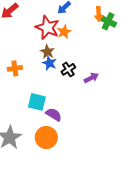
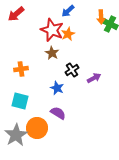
blue star: (49, 63) -> (57, 88), moved
cyan square: (37, 102) -> (20, 101), moved
orange circle: (46, 137) -> (37, 128), moved

